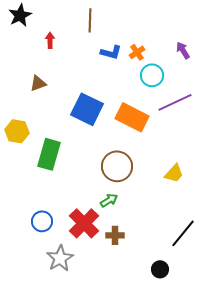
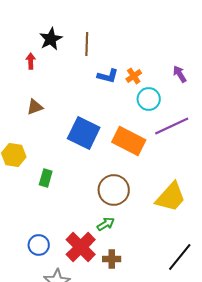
black star: (20, 15) -> (51, 39), moved
red arrow: (50, 40) -> (31, 61), moved
green rectangle: (49, 154) -> (46, 178), size x0.6
yellow trapezoid: (174, 173) -> (171, 197), size x1.6

